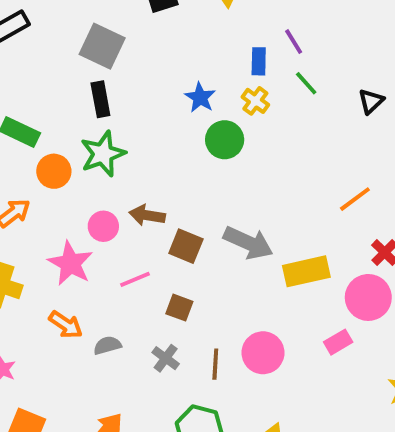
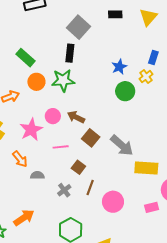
brown line: (215, 364) -> (90, 188), moved

